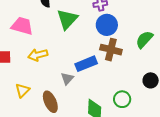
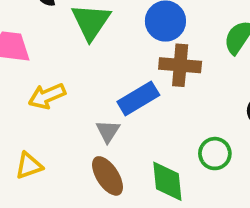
yellow triangle: (22, 90) -> (29, 166), turned 35
brown ellipse: (50, 102) -> (108, 176), moved

